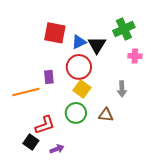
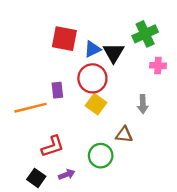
green circle: (76, 113) -> (101, 156), moved
black square: (31, 142) -> (36, 178), moved

